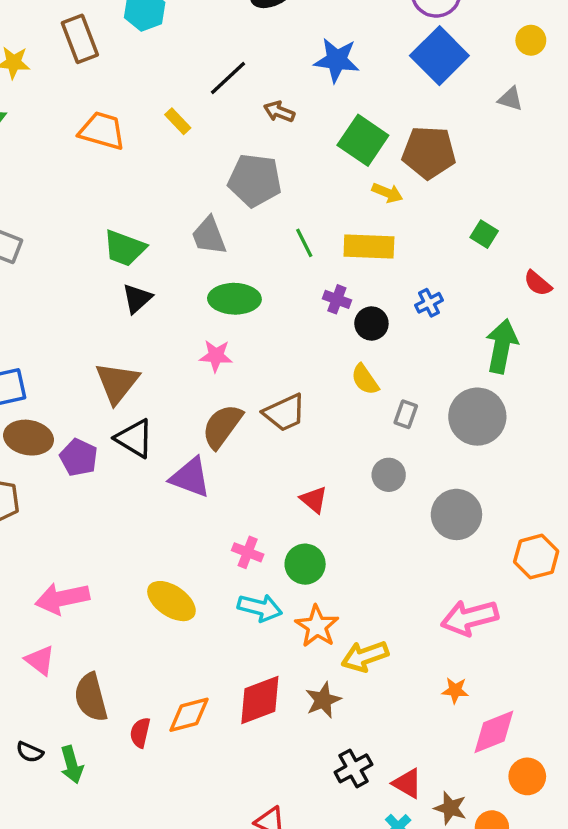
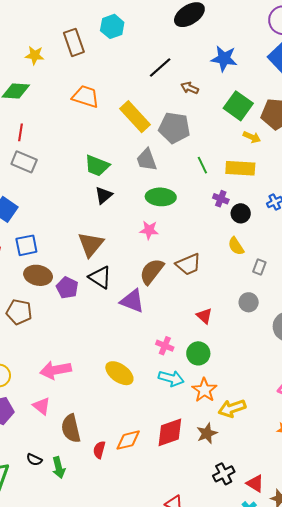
yellow rectangle: (178, 121) -> (135, 117), moved, size x2.0

